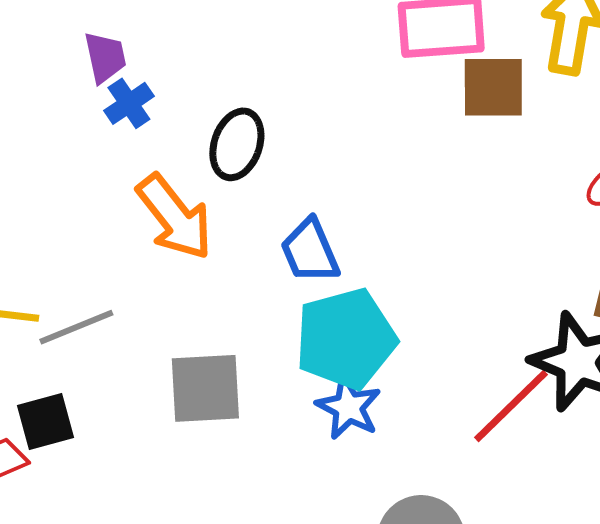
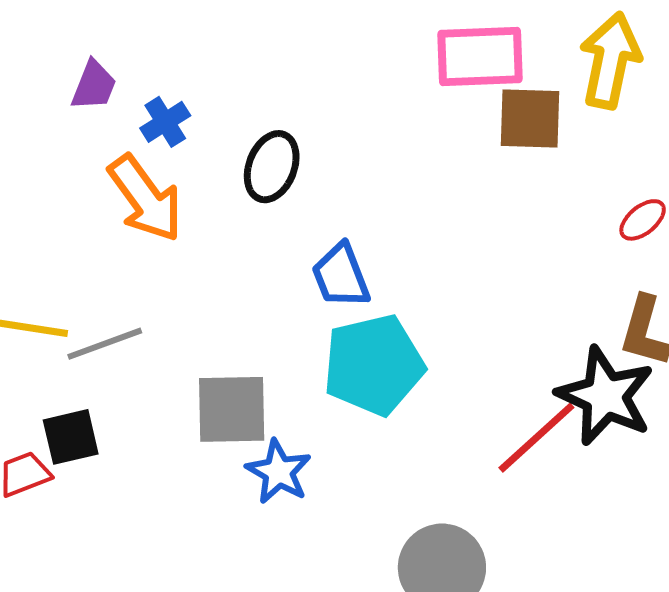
purple trapezoid: (105, 57) -> (94, 85), moved, turned 32
orange arrow: (175, 217) -> (145, 198), moved
blue star: (349, 407) -> (279, 472), moved

